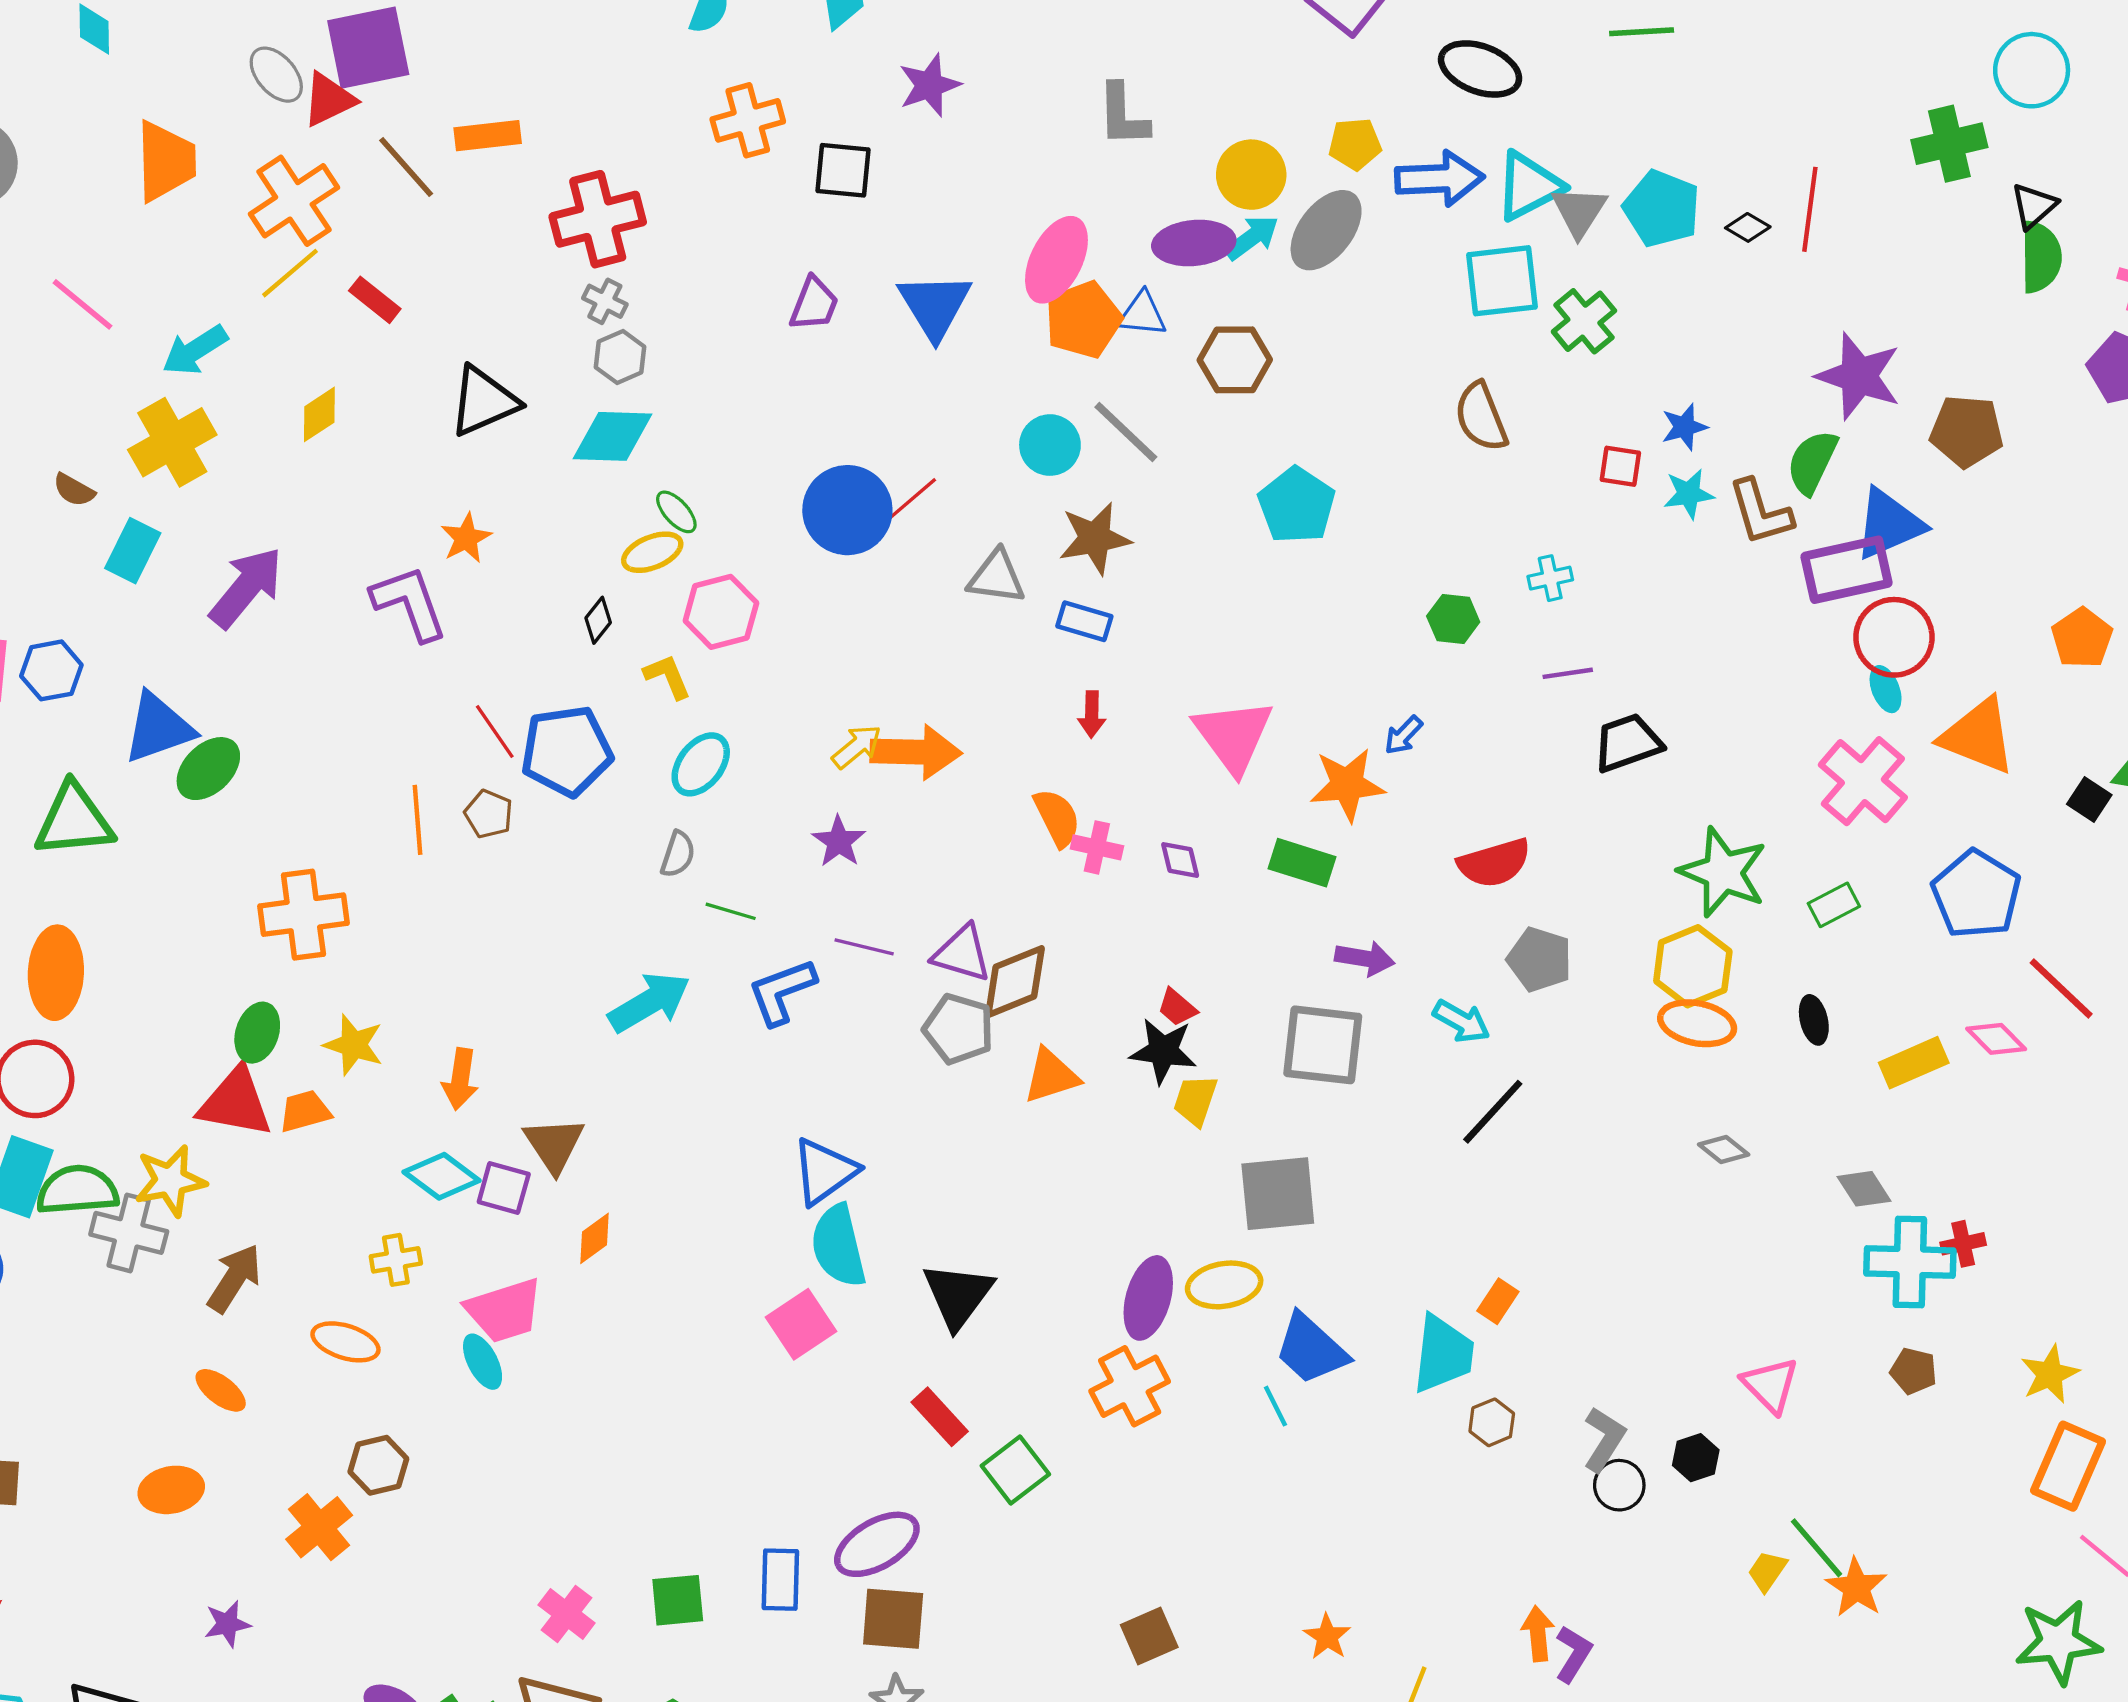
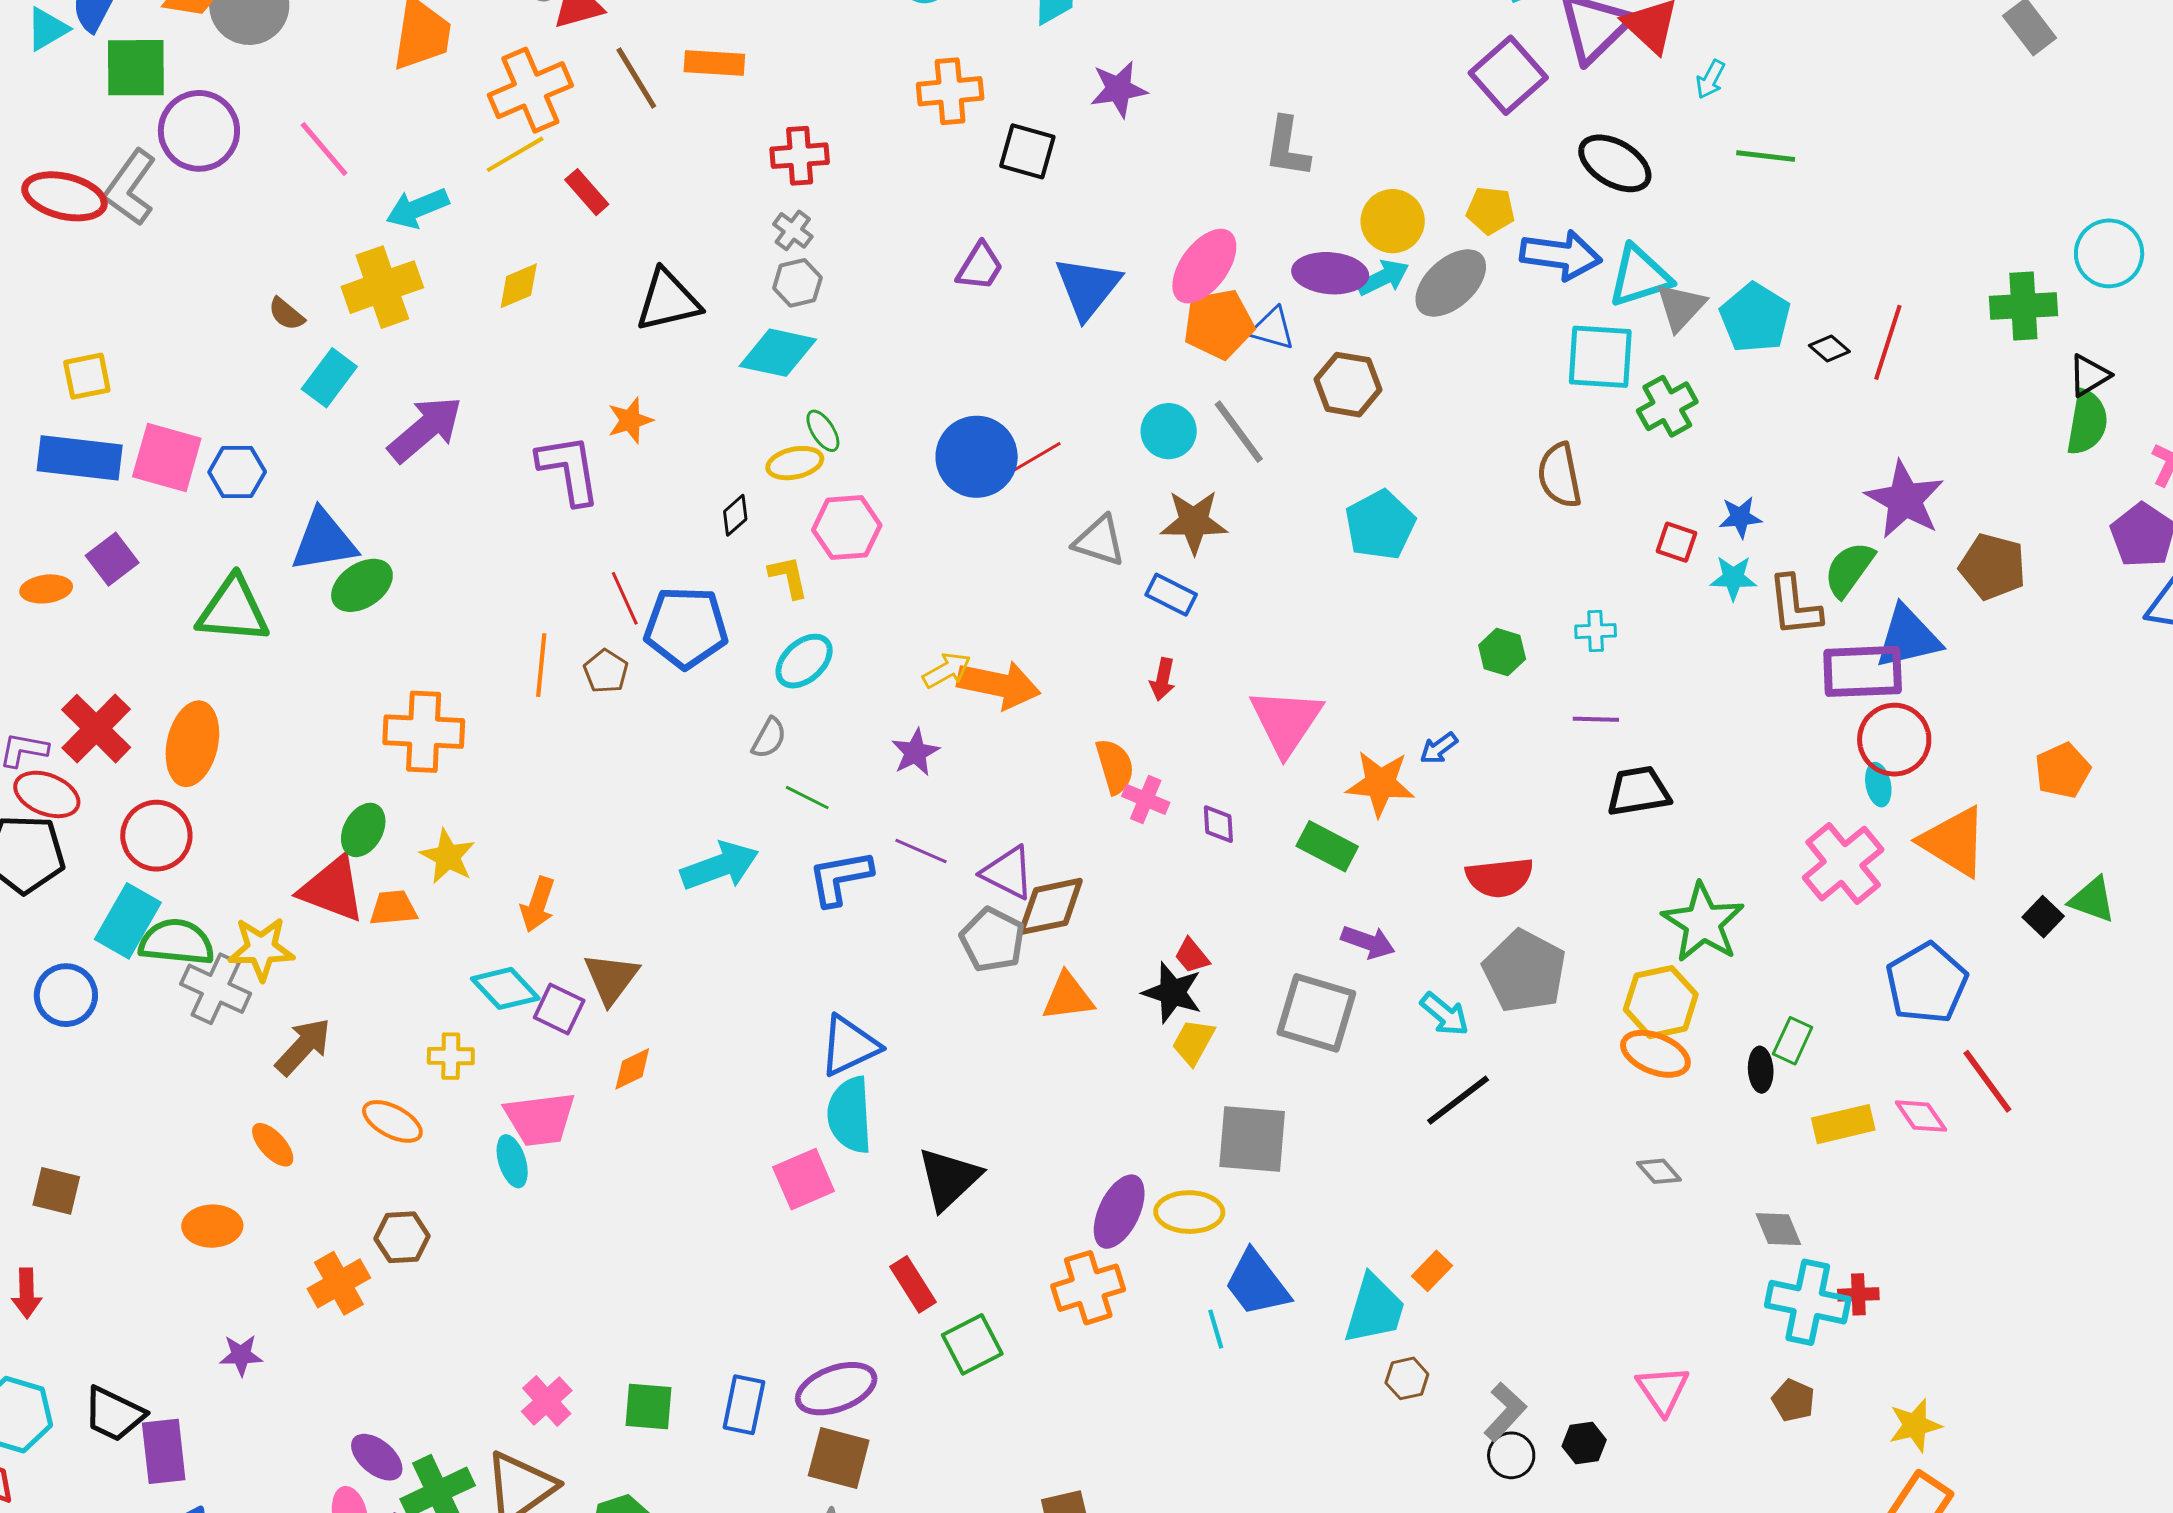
red cross: (598, 219) -> (800, 156), size x0.7
green rectangle: (1834, 905) -> (1793, 1041), moved, turned -48
gray pentagon: (1540, 959) -> (1525, 971), size x1.4

